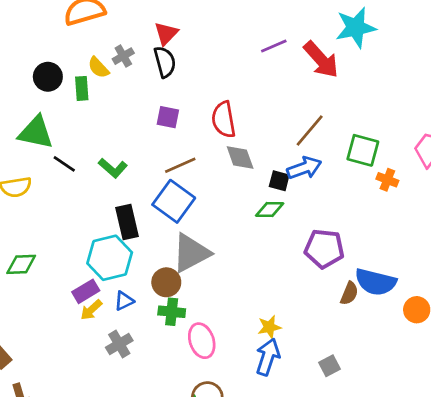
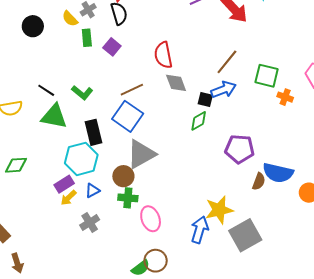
green rectangle: (82, 88) -> (87, 38), moved
purple square: (168, 117) -> (112, 47), moved, turned 30
green triangle: (36, 132) -> (54, 116), moved
green diamond: (270, 209) -> (199, 121), turned -30
yellow star: (269, 327) -> (219, 210), moved, size x1.6
gray square: (329, 366) -> (245, 235), size x2.0

